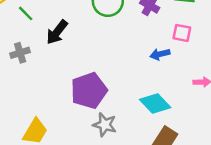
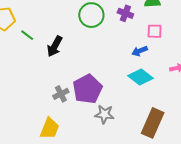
gray cross: (20, 53) -> (61, 94), moved
cyan diamond: (155, 103) -> (141, 77), moved

